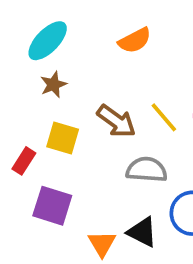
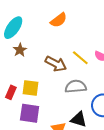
yellow square: (63, 138) -> (31, 88), moved

